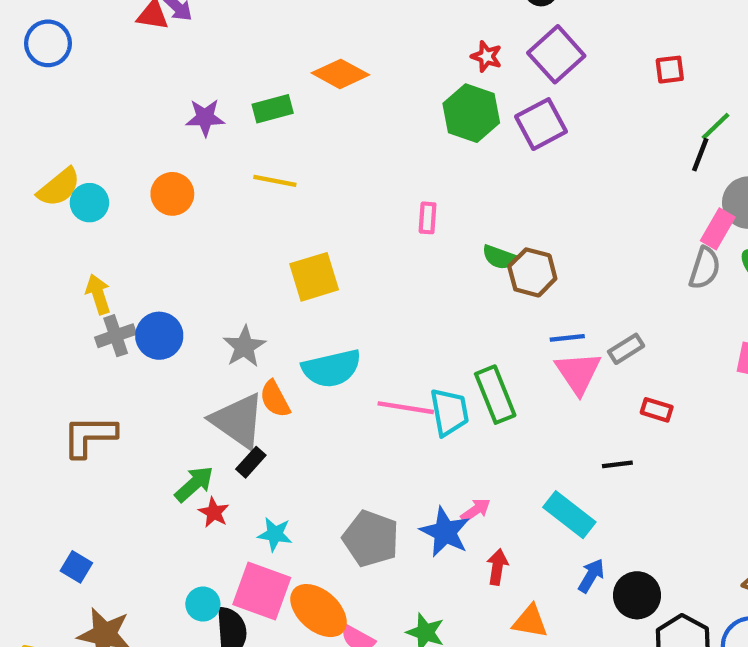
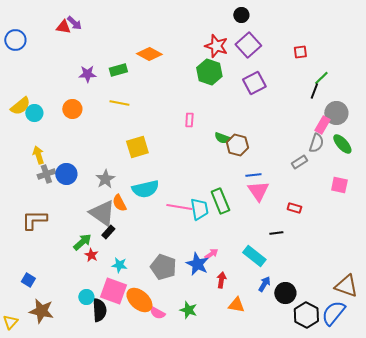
red star: (486, 56) -> (216, 46), size x1.6
purple square: (541, 124) -> (254, 83), moved
gray rectangle: (626, 349) -> (299, 162), moved

